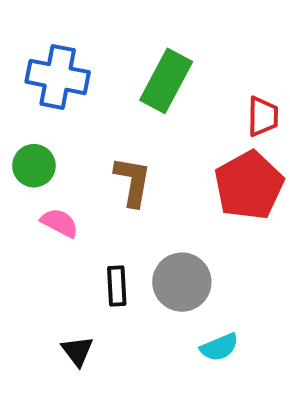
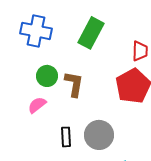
green circle: (34, 166) -> (47, 76), moved
pink semicircle: (60, 223) -> (37, 105), turned -66

